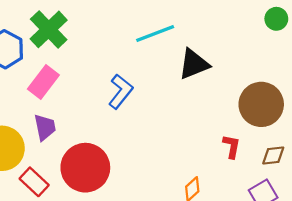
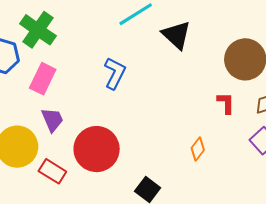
black triangle: (194, 64) -> (176, 35), turned -44

